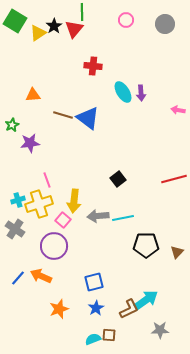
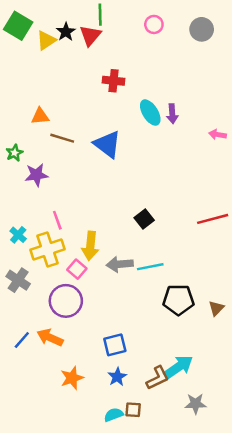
brown line: (63, 115) -> (62, 138), moved
cyan cross: (18, 200) -> (18, 235), moved, turned -32

